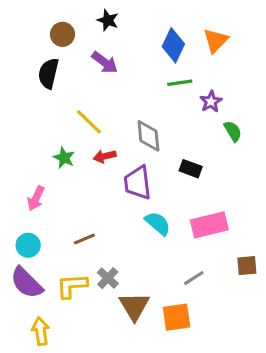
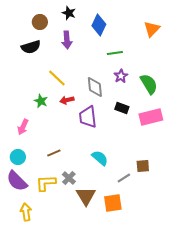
orange triangle: (216, 41) -> (152, 29), moved
blue diamond: (173, 45) -> (99, 25), moved
purple arrow: (105, 62) -> (67, 40), turned 48
black semicircle: (48, 73) -> (31, 47), turned -120
purple star: (211, 102) -> (121, 76), moved
green semicircle: (233, 131) -> (149, 84), size x1.5
cyan semicircle: (158, 223) -> (100, 158), moved
pink rectangle: (209, 225) -> (151, 117), moved
brown square: (247, 266) -> (143, 166), moved

